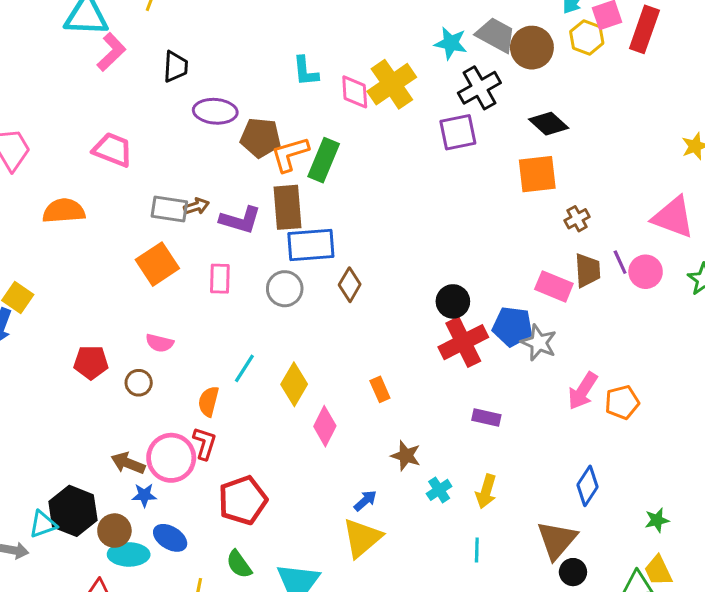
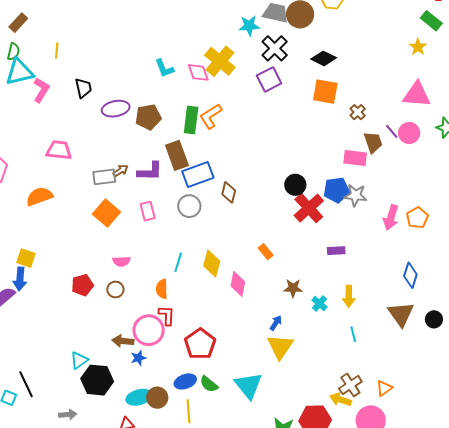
orange L-shape: (290, 154) -> (211, 116), moved
orange square: (537, 174) -> (325, 92), turned 32
cyan triangle: (43, 524) -> (79, 360), moved
brown circle: (114, 531) -> (157, 398), moved
blue ellipse: (170, 538) -> (185, 381), moved, turned -35
black circle: (573, 572) -> (434, 319), moved

